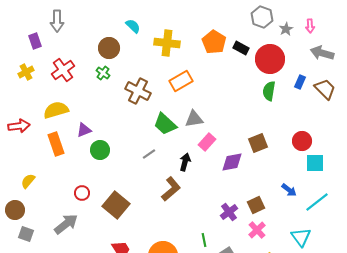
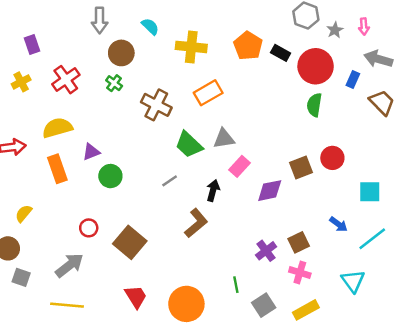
gray arrow: (57, 21) -> (100, 20), moved
blue rectangle: (300, 82) -> (353, 80), moved
red circle: (302, 141) -> (332, 158), moved
pink cross: (257, 230) -> (300, 273), turned -30

